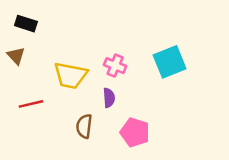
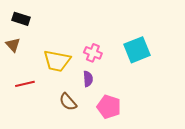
brown semicircle: (84, 126) -> (68, 102), turned -48

